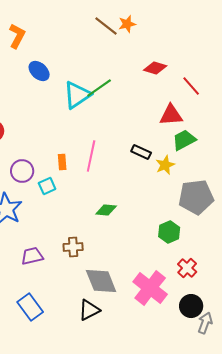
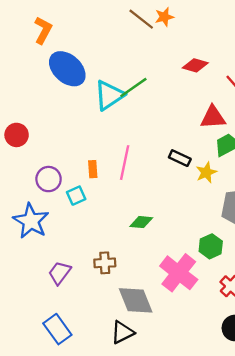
blue ellipse: (39, 71) -> (67, 69), size x1.6
purple trapezoid: (32, 256) -> (60, 273), turned -40
pink cross: (150, 288) -> (179, 273), moved

